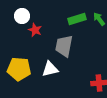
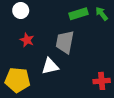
red star: (35, 30) -> (27, 40), moved
yellow pentagon: (19, 69) -> (18, 80), moved

